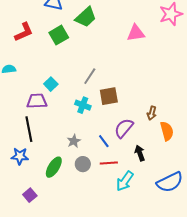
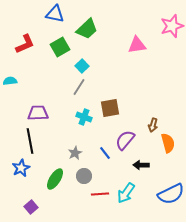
gray line: (90, 76) -> (79, 87), moved
cyan square: (51, 84) -> (82, 66), moved
black arrow: (140, 153) -> (141, 165), turned -70
blue star: (20, 156) -> (21, 168), turned -30
red line: (109, 163) -> (100, 194), moved

